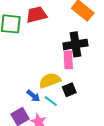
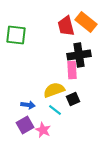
red trapezoid: (36, 15) -> (66, 26), moved, turned -90
blue arrow: (33, 96) -> (28, 105), moved, turned -32

